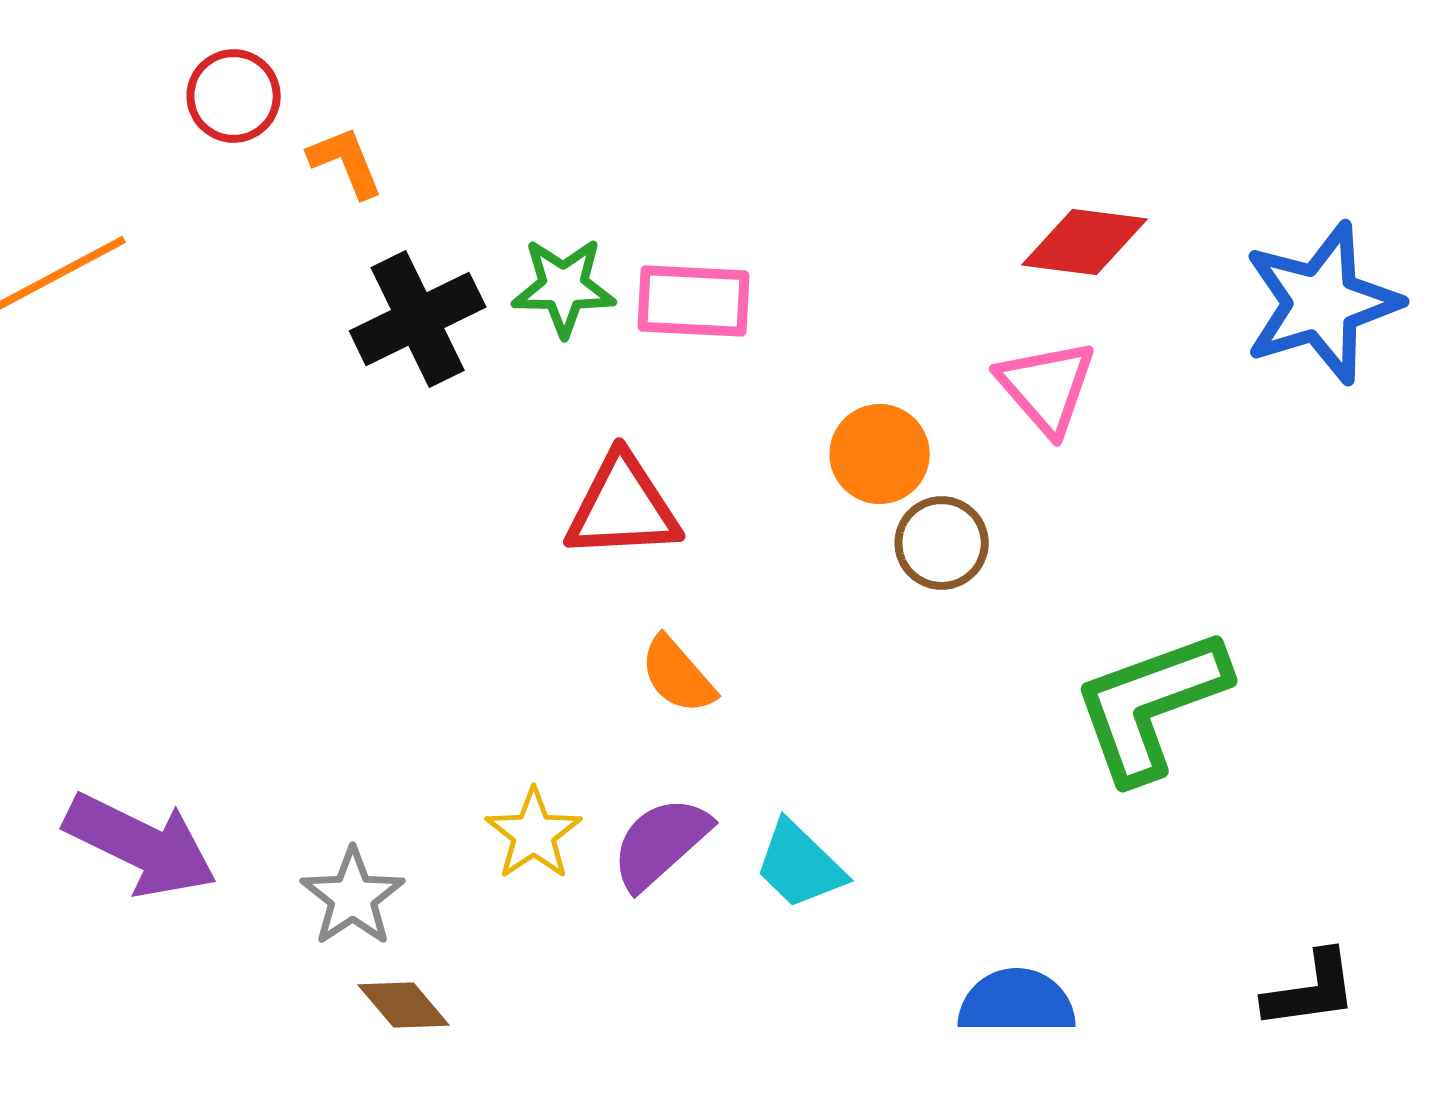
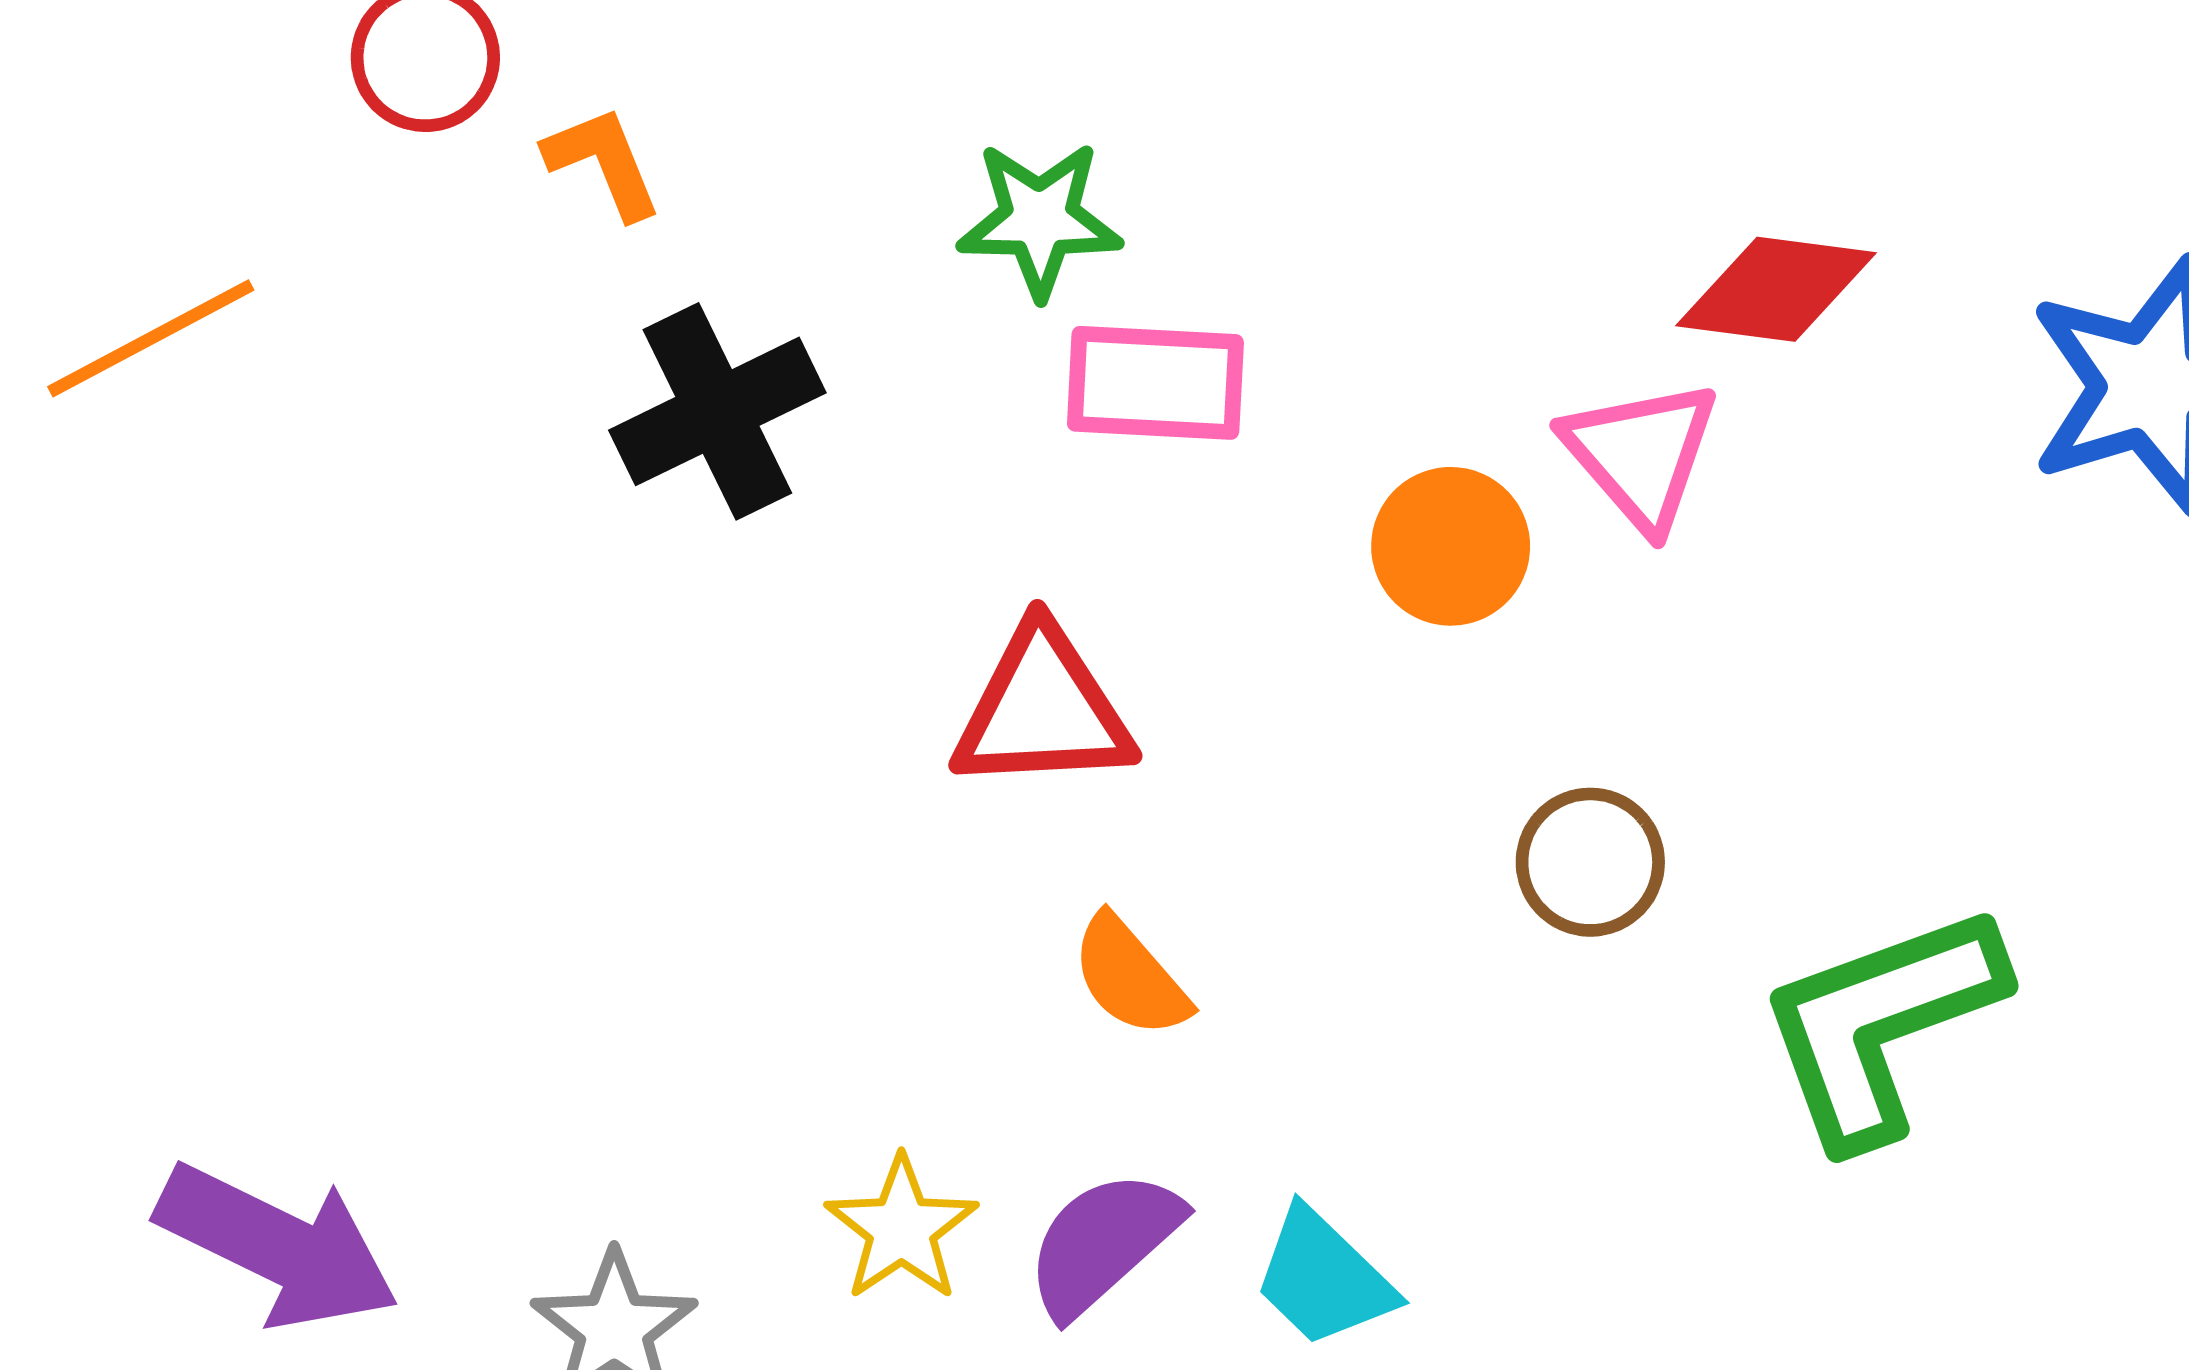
green star: (564, 287) -> (1040, 219), moved
pink triangle: (1047, 387) -> (1641, 454), moved
orange circle: (880, 454) -> (1451, 546), moved
brown circle: (942, 543) -> (1590, 862), moved

